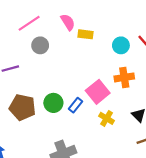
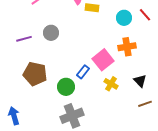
gray circle: (40, 45) -> (51, 33), moved
green circle: (53, 103) -> (66, 87), moved

